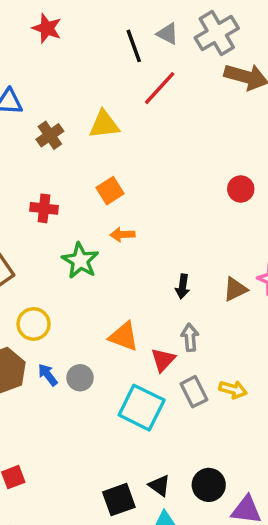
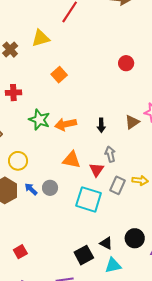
orange square: (110, 191) -> (59, 75), moved
orange arrow: (122, 235) -> (66, 124), moved, size x1.5
gray rectangle: (194, 392) -> (118, 185), turned 60

